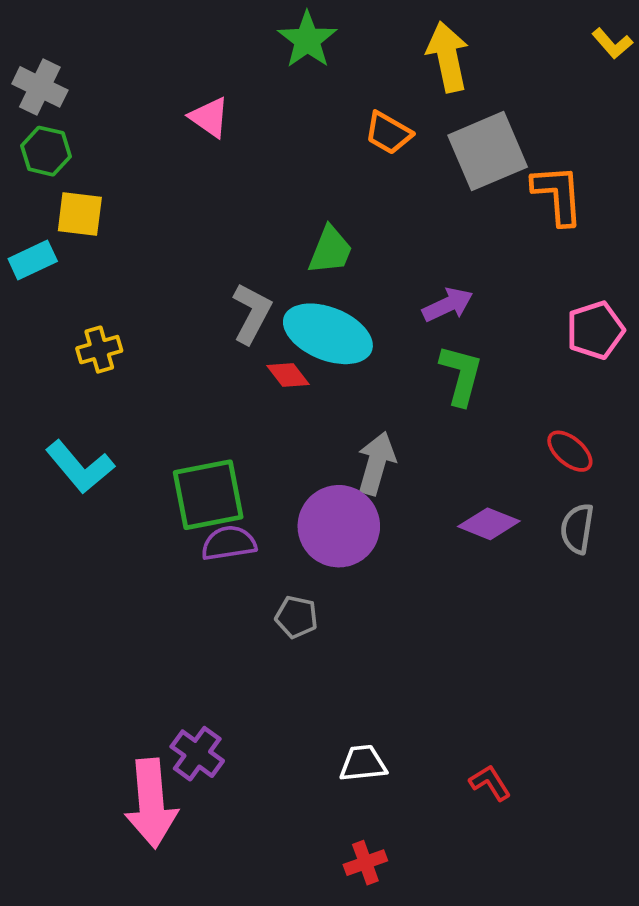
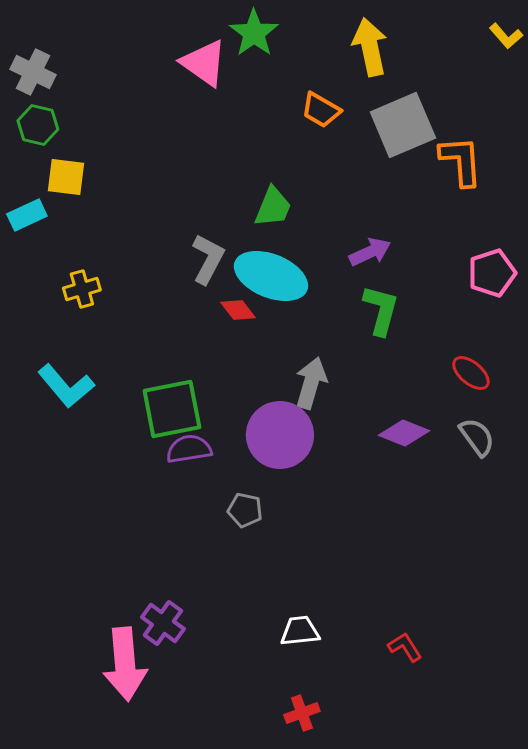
pink triangle: (209, 117) -> (204, 63), moved, size x1.4
gray semicircle: (577, 529) -> (477, 437), turned 135

